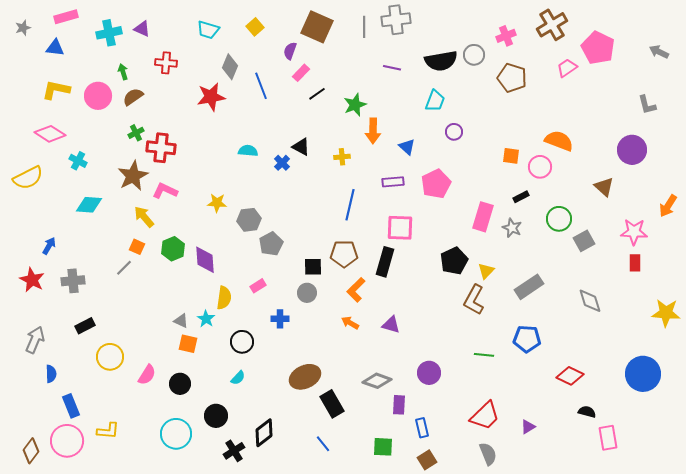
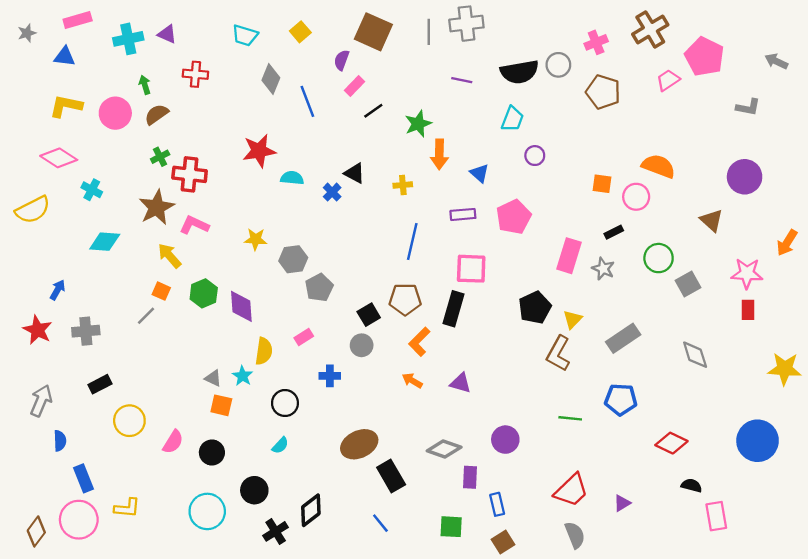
red star: (211, 97) -> (259, 151), moved
gray L-shape: (647, 105) -> (748, 107), moved, turned -65
black square: (313, 267) -> (369, 315), turned -30

